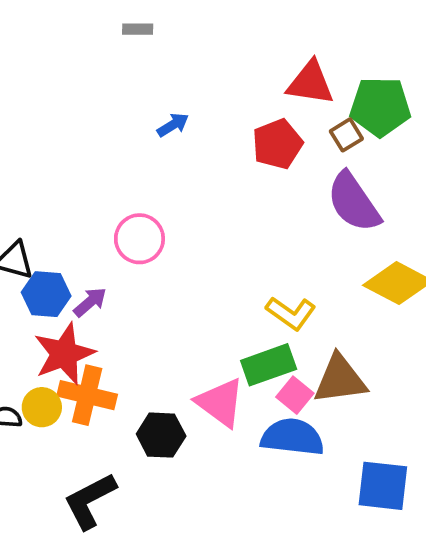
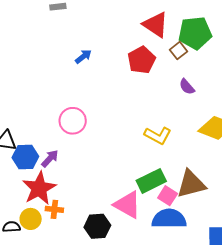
red triangle: (310, 83) -> (155, 25), turned 32
purple semicircle: (354, 202) -> (187, 87), size x0.5
yellow L-shape: (291, 313) -> (158, 135), moved
orange cross: (87, 395) -> (54, 209), size x0.6

